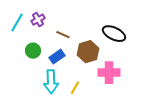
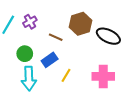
brown hexagon: (88, 52) -> (81, 24), moved
cyan arrow: (51, 82) -> (29, 78), moved
yellow line: (75, 88) -> (66, 75), moved

